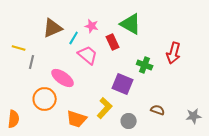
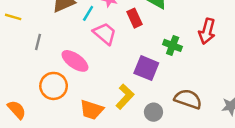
yellow line: (19, 48) -> (13, 17), moved
brown semicircle: (158, 110) -> (188, 99), size x1.6
orange semicircle: (14, 119) -> (17, 110), turned -48

